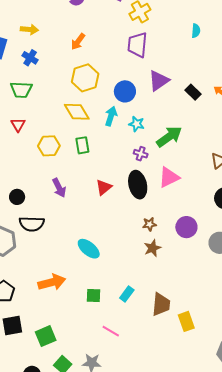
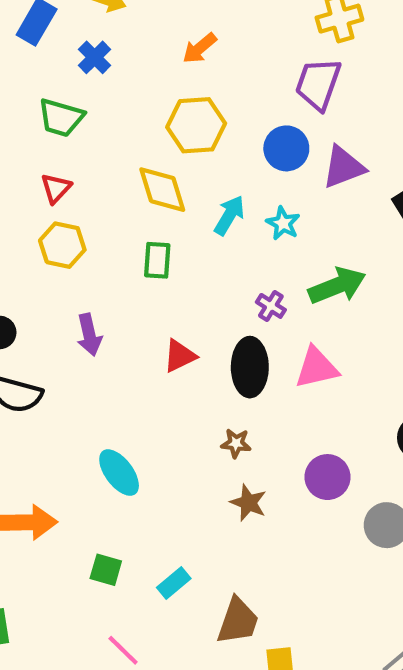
blue circle: (125, 91) -> (286, 148), moved
cyan star: (137, 124) -> (283, 223), moved
red triangle: (18, 125) -> (56, 188), moved
yellow hexagon: (49, 146) -> (62, 245), moved
brown star: (149, 224) -> (236, 443), moved
brown star: (152, 248) -> (248, 503), turned 30

